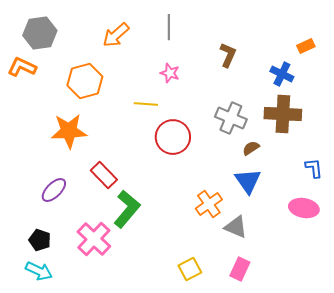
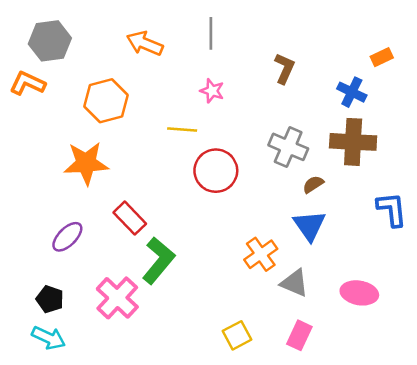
orange arrow: (116, 35) -> (145, 43), turned 64
blue L-shape: (314, 168) -> (392, 209), size x1.4
pink ellipse: (304, 208) -> (359, 293), moved

